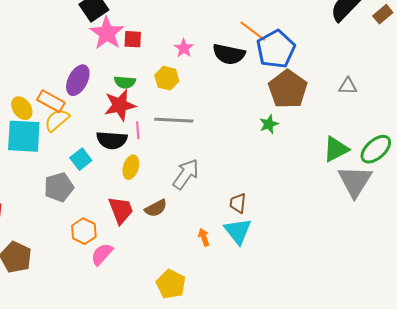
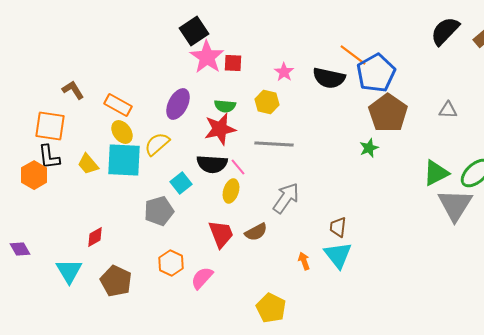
orange rectangle: (51, 101) -> (118, 105), moved
pink line: (138, 130) -> (238, 167), moved, turned -36
orange hexagon: (84, 231) -> (171, 263), moved

